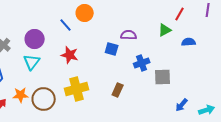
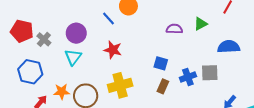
green triangle: (165, 30) -> (200, 24), moved
blue semicircle: (189, 42) -> (229, 47), moved, size x1.5
blue square: (112, 49) -> (161, 63), moved
blue cross: (142, 63) -> (188, 77), moved

